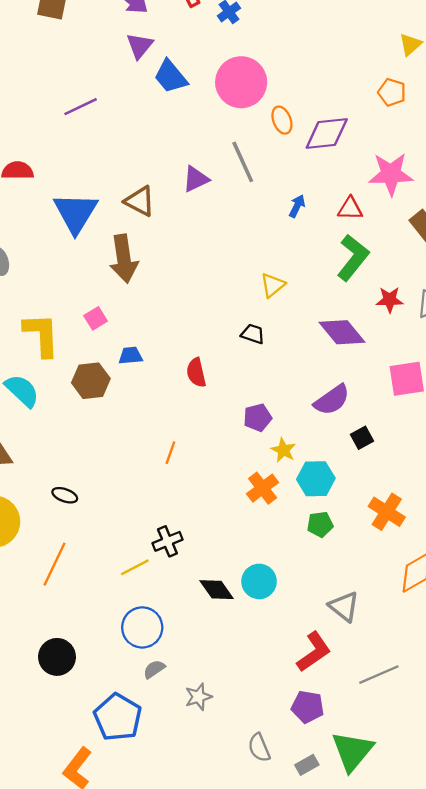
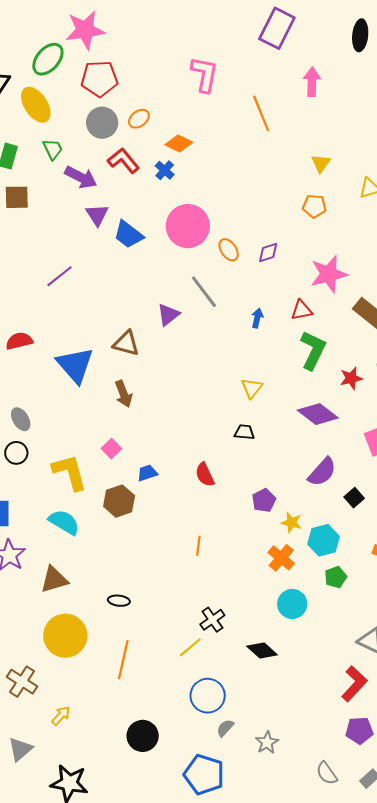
purple diamond: (327, 133) -> (268, 253), size x0.6
brown arrow: (124, 259) -> (124, 394), size x0.7
cyan circle: (259, 581) -> (292, 604), moved

